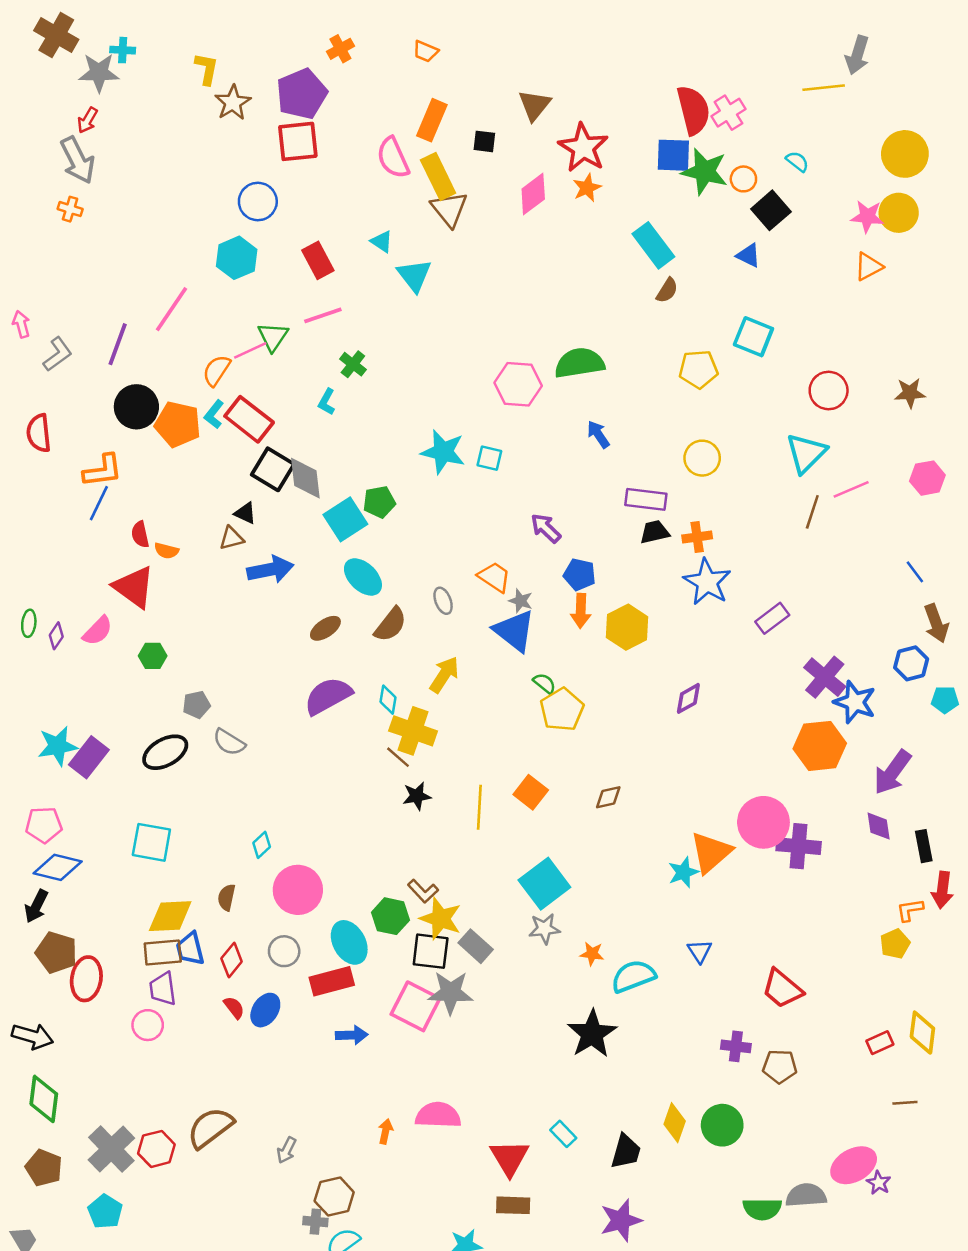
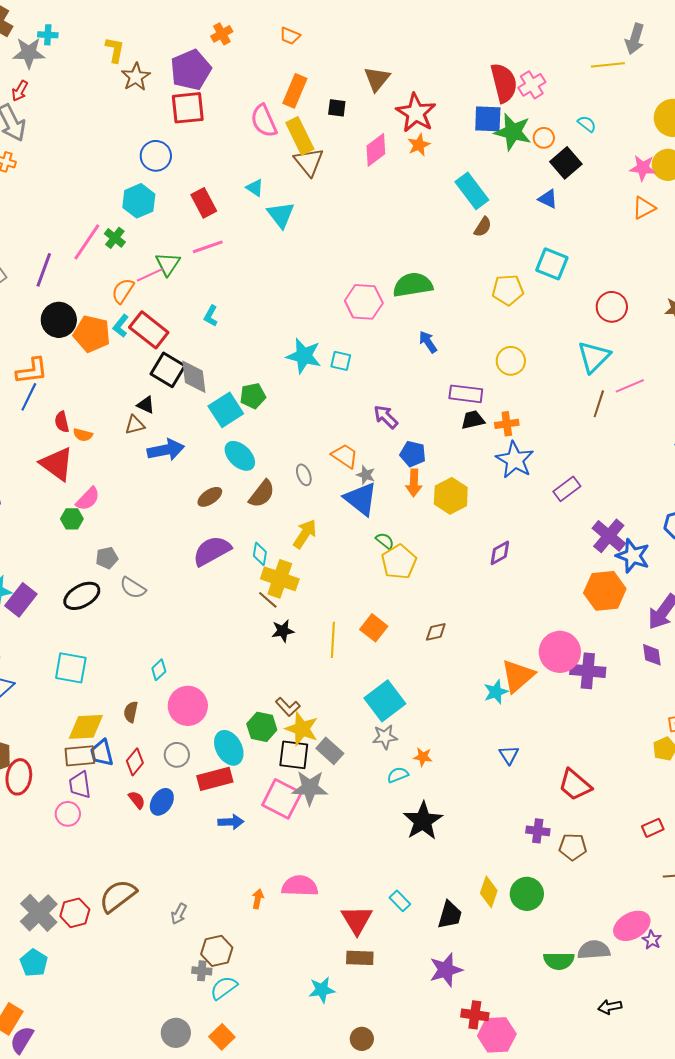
green cross: (353, 364) -> (115, 238), moved
pink semicircle: (98, 631) -> (88, 499), moved
cyan semicircle: (633, 976) -> (398, 775), moved, size x0.6

